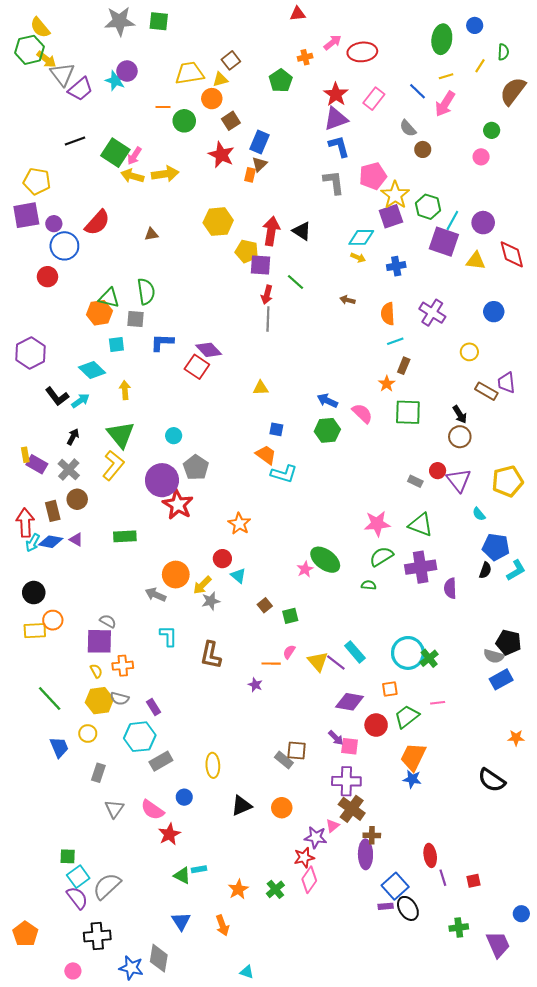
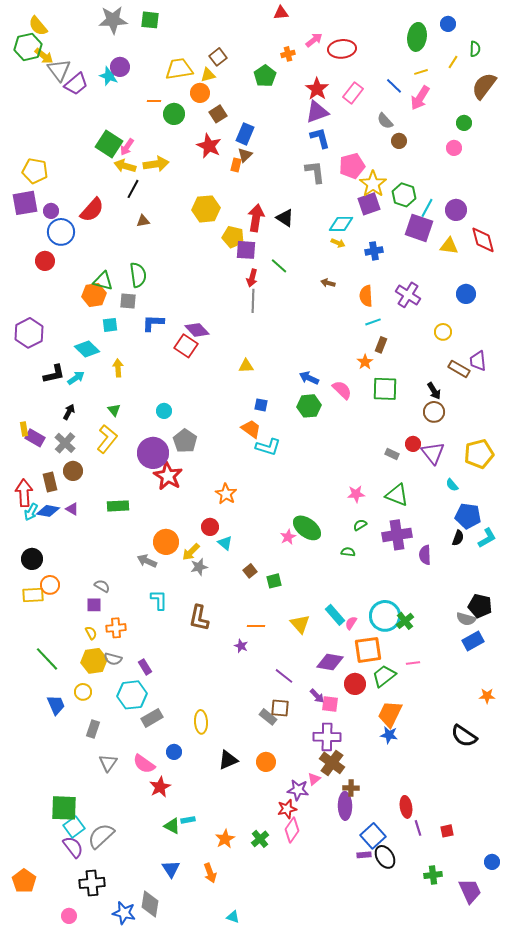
black line: (75, 141) -> (133, 189), moved, turned -42
black L-shape: (57, 396) -> (54, 374), turned -65
green triangle: (121, 435) -> (114, 410), size x0.5
pink star: (377, 524) -> (356, 494), size x0.7
green semicircle: (381, 556) -> (360, 525), size x0.6
purple square: (99, 641) -> (94, 605), size x0.6
pink semicircle: (289, 652) -> (351, 623), moved
purple line: (336, 662) -> (284, 676), moved
orange square: (390, 689) -> (368, 650), size x1.8
green square: (68, 856) -> (64, 808), size x1.8

